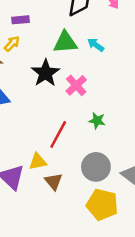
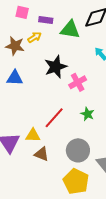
green triangle: (65, 42) -> (70, 30), moved
brown triangle: (53, 181) -> (42, 154), turned -42

